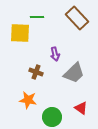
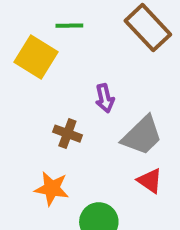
yellow square: (20, 33) -> (36, 57), turned 30
red triangle: (81, 108) -> (150, 181), moved

